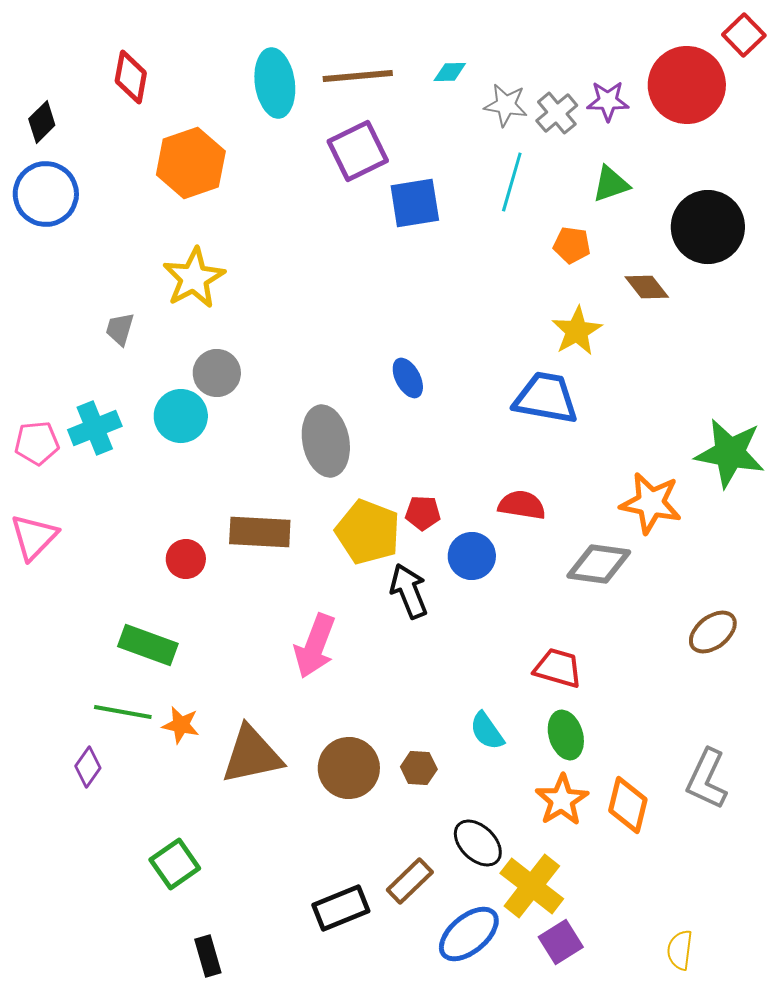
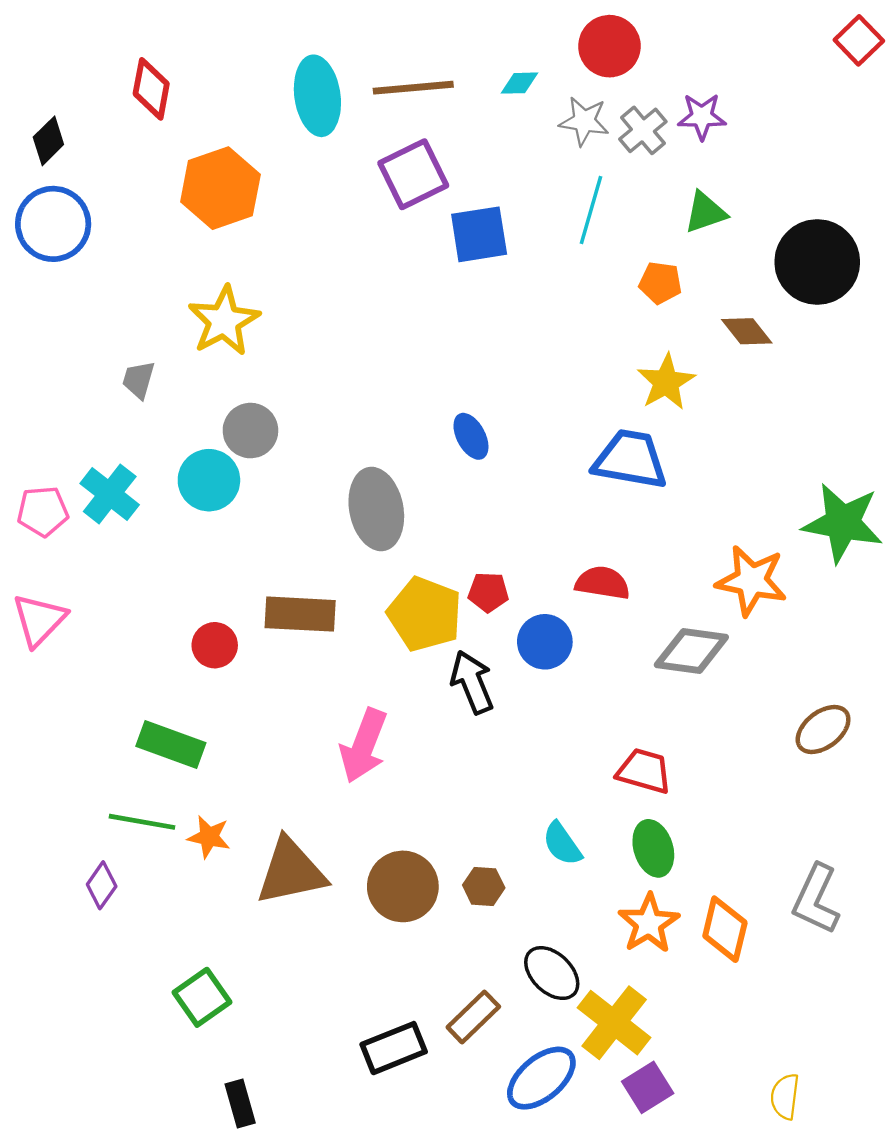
red circle: (687, 85) -> (609, 46), moved, size x0.7
cyan cross: (95, 428) -> (110, 494), turned -30

